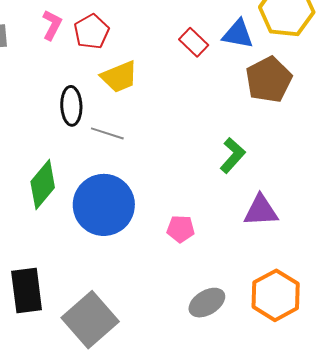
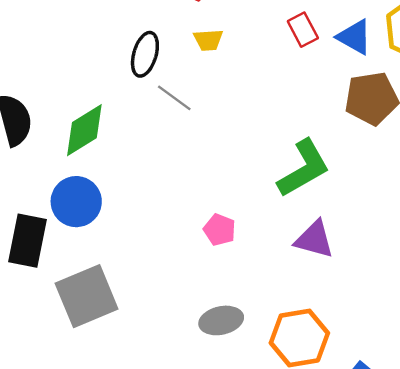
yellow trapezoid: (119, 77) -> (208, 40), size x0.7
green L-shape: (232, 155) -> (304, 168), size x1.5
blue circle: (104, 205) -> (76, 202), moved, size x0.7

